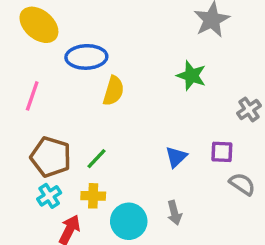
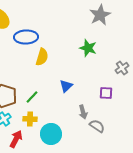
blue triangle: (176, 157) -> (66, 86), moved
gray semicircle: (242, 184) -> (97, 126), moved
gray arrow: (174, 213) -> (83, 112), moved

